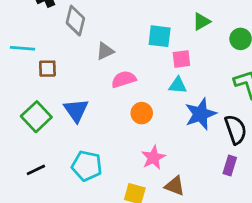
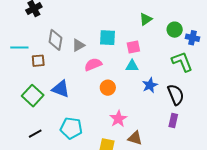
gray diamond: (75, 21) -> (55, 40), moved
cyan square: (160, 36) -> (107, 38), moved
blue triangle: (76, 110) -> (61, 89), turned -30
blue star: (201, 114) -> (150, 85), size x0.7

